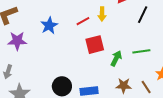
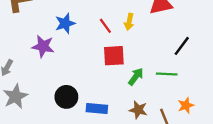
black line: (143, 15) -> (182, 46), moved
red line: (83, 21) -> (105, 26), turned 72
purple star: (17, 41) -> (43, 46), moved

